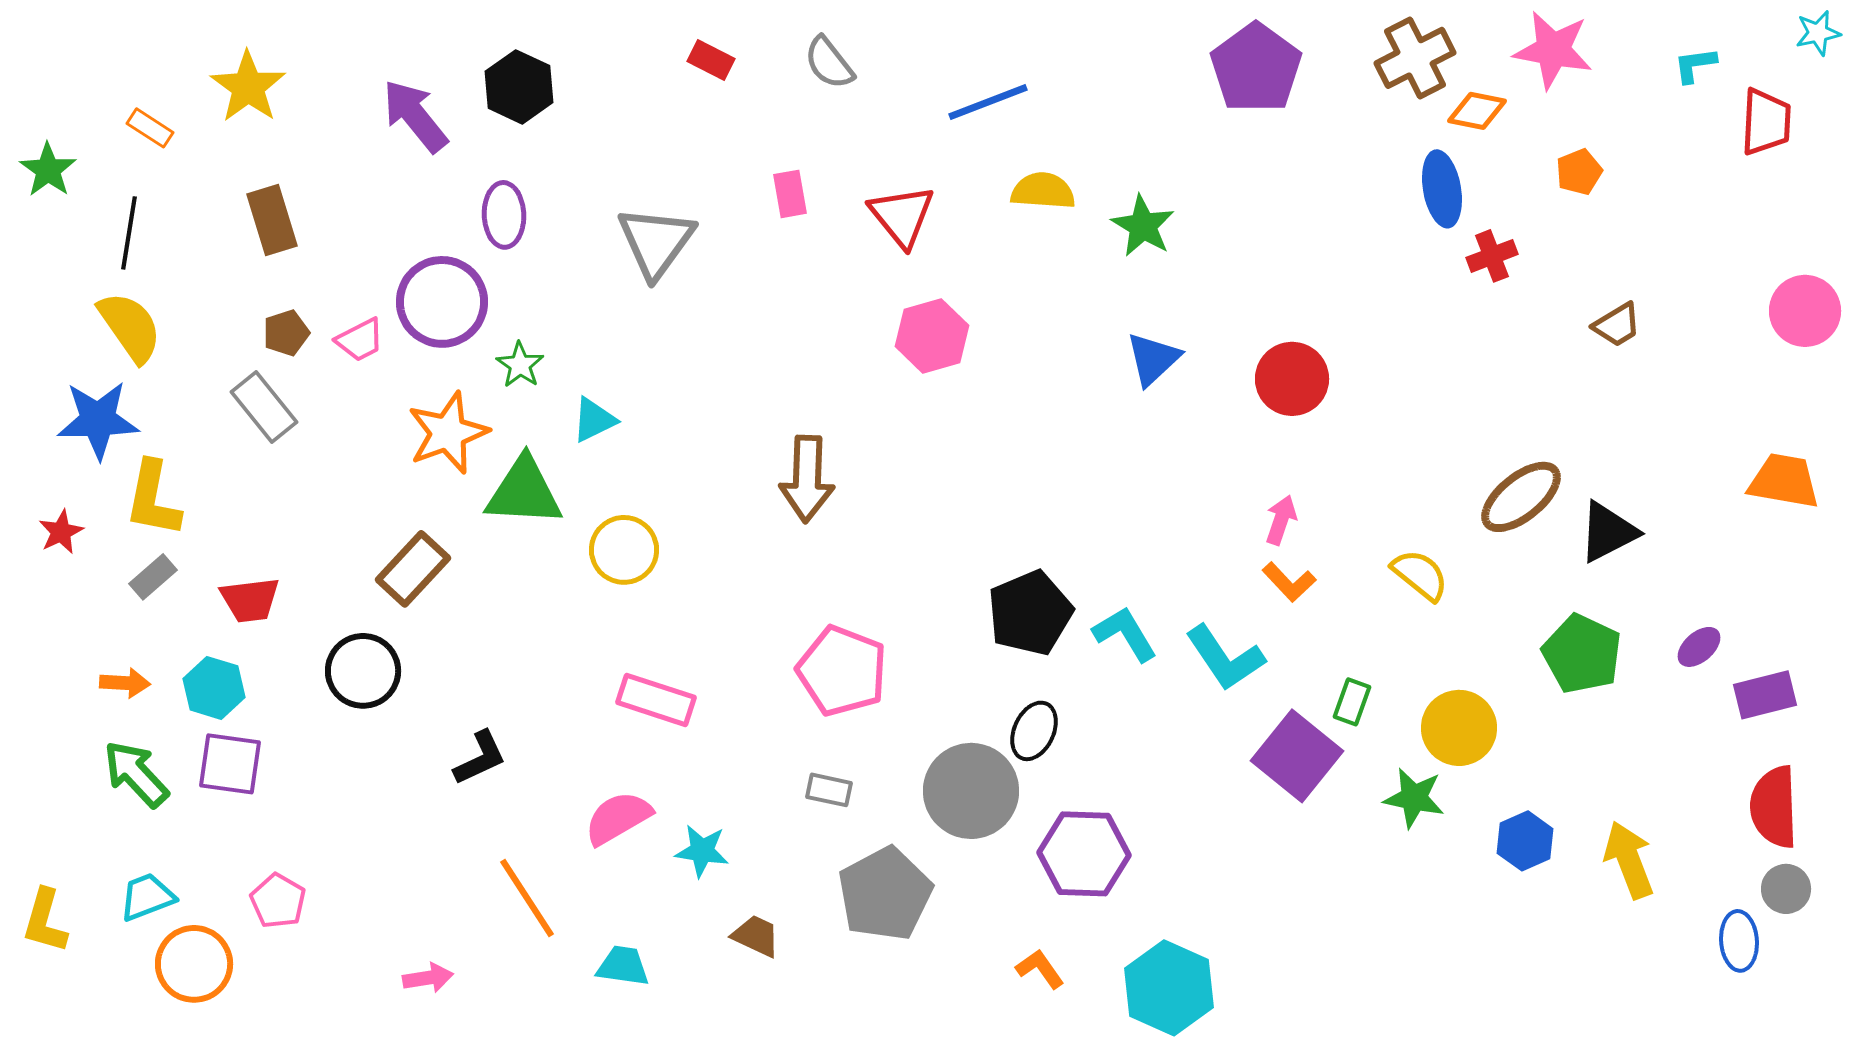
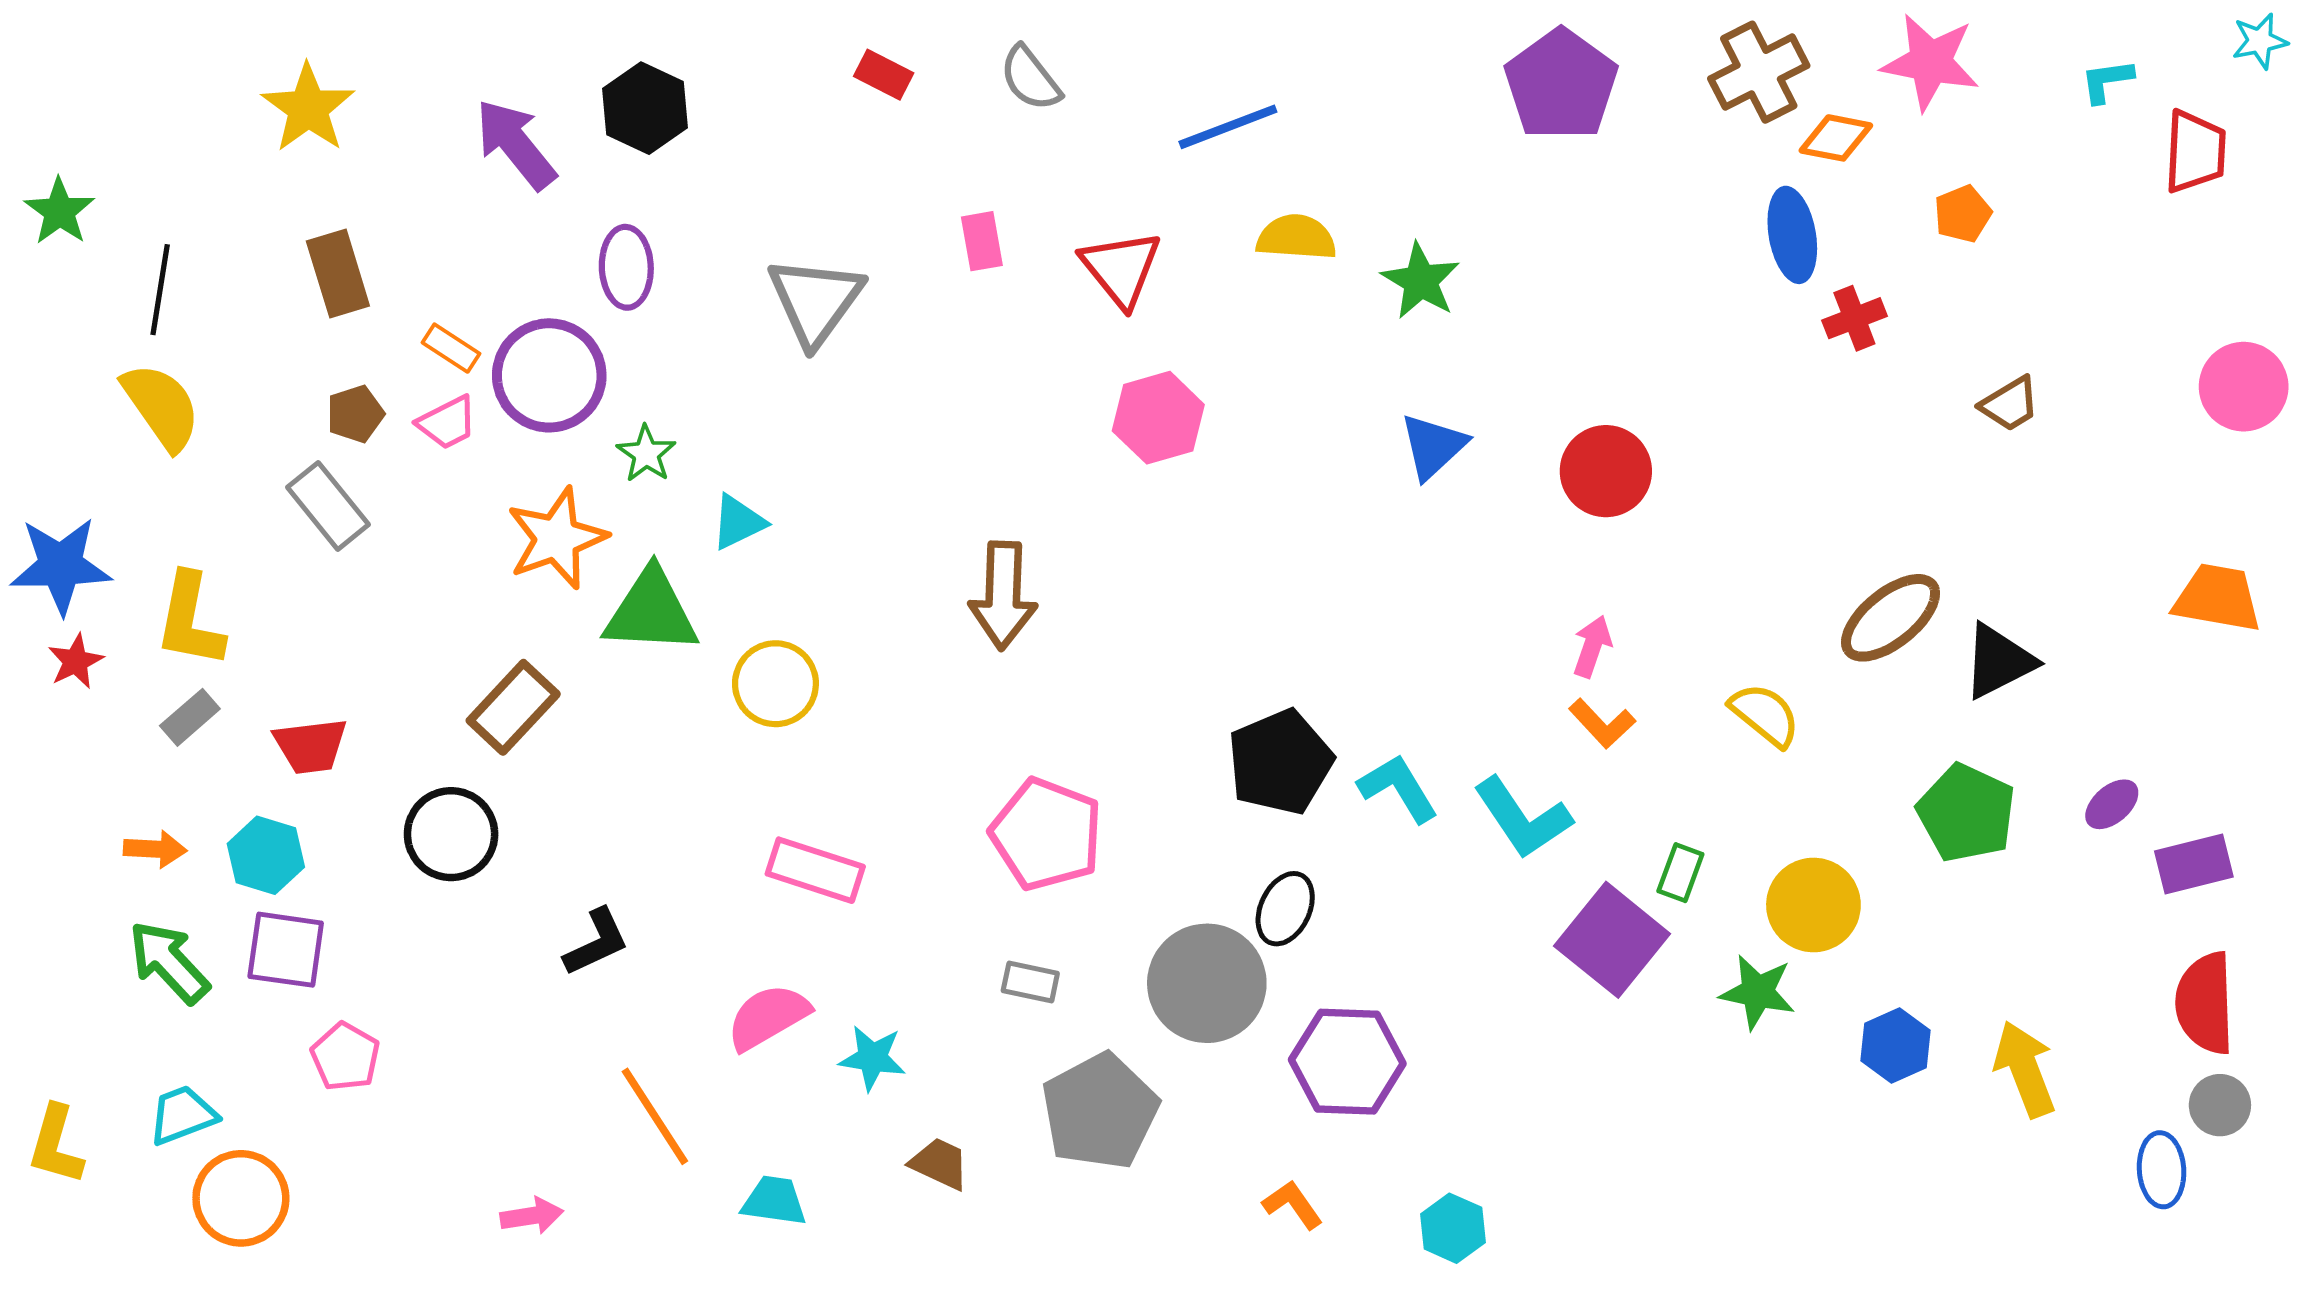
orange rectangle: (150, 128) -> (451, 348), moved
blue star: (98, 420) -> (61, 566), moved
pink pentagon: (278, 901) -> (345, 1057), moved
cyan hexagon: (1169, 988) -> (1453, 1228), size x0.6

